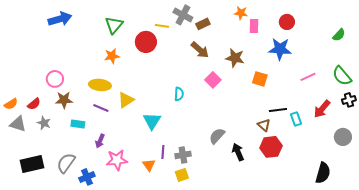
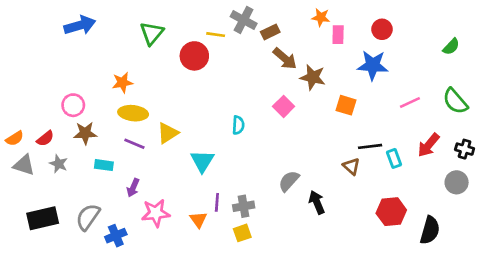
brown arrow: (200, 50) -> (285, 59), moved
orange star: (112, 56) -> (122, 83), moved
black cross: (349, 100) -> (465, 149), moved, turned 32
red hexagon: (271, 147) -> (391, 212), moved

